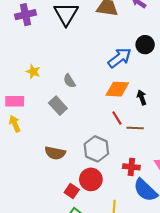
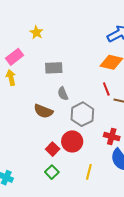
gray semicircle: (69, 81) -> (63, 94), moved
pink rectangle: (15, 101) -> (15, 57), turned -48
gray rectangle: (58, 106) -> (54, 68), turned -60

